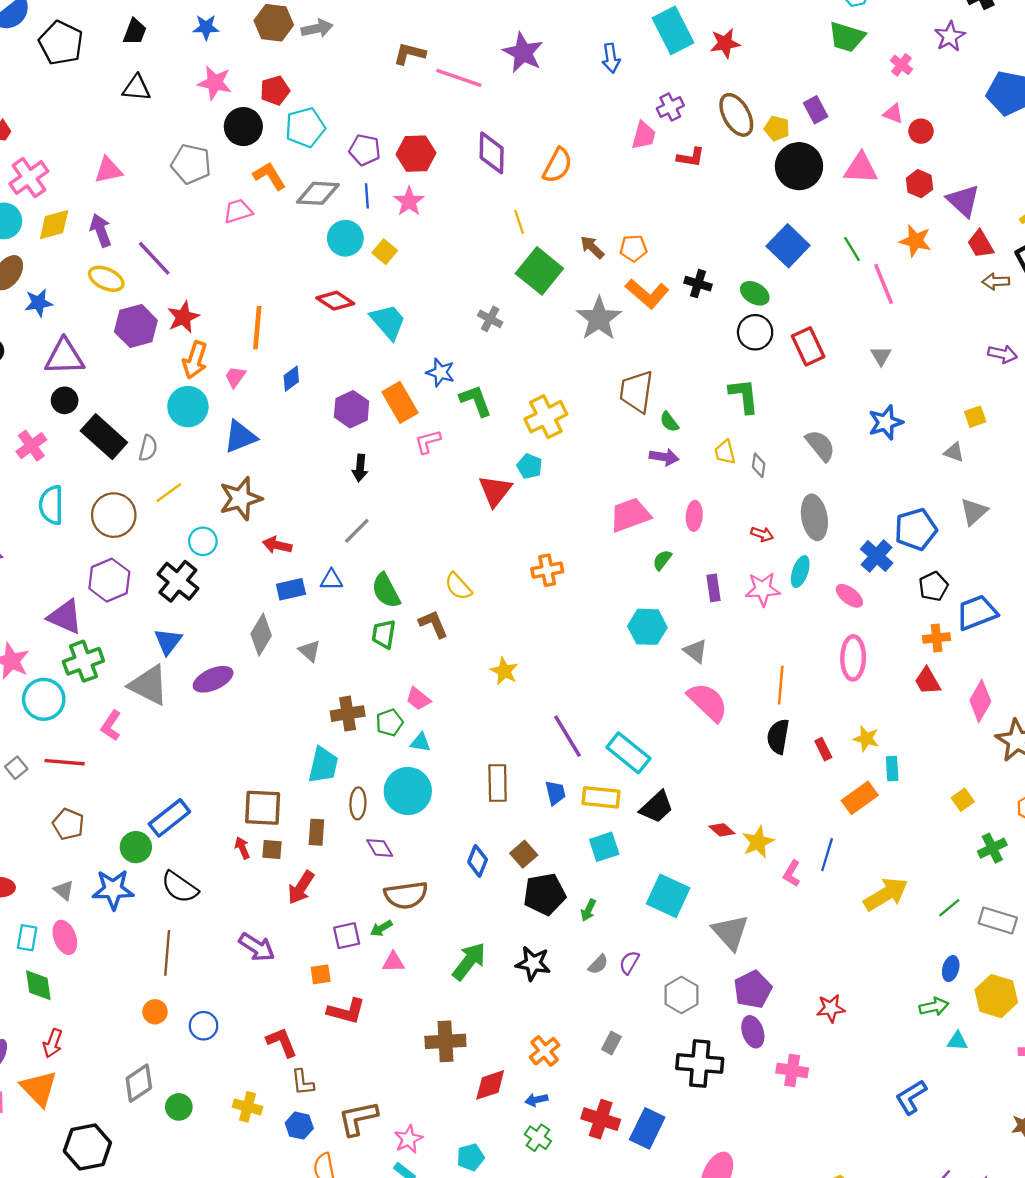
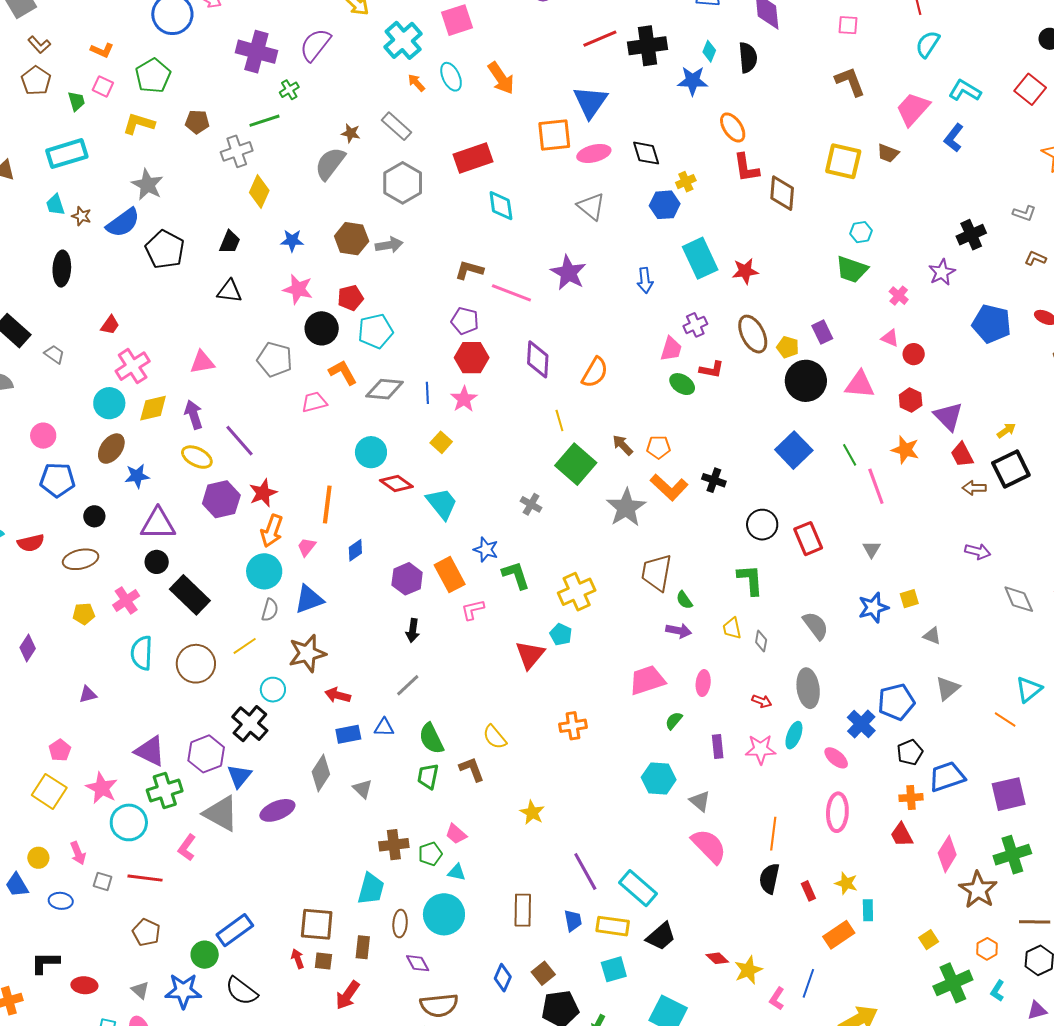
purple pentagon: (365, 150) -> (465, 321), moved
cyan circle: (345, 238) -> (371, 452), moved
green ellipse: (755, 293) -> (682, 384), moved
yellow square: (975, 417) -> (909, 599), moved
gray semicircle: (148, 448) -> (270, 610), moved
purple hexagon: (109, 580) -> (206, 754), moved
gray square: (16, 768) -> (103, 881), turned -36
green cross: (992, 848) -> (953, 983), size x1.5

